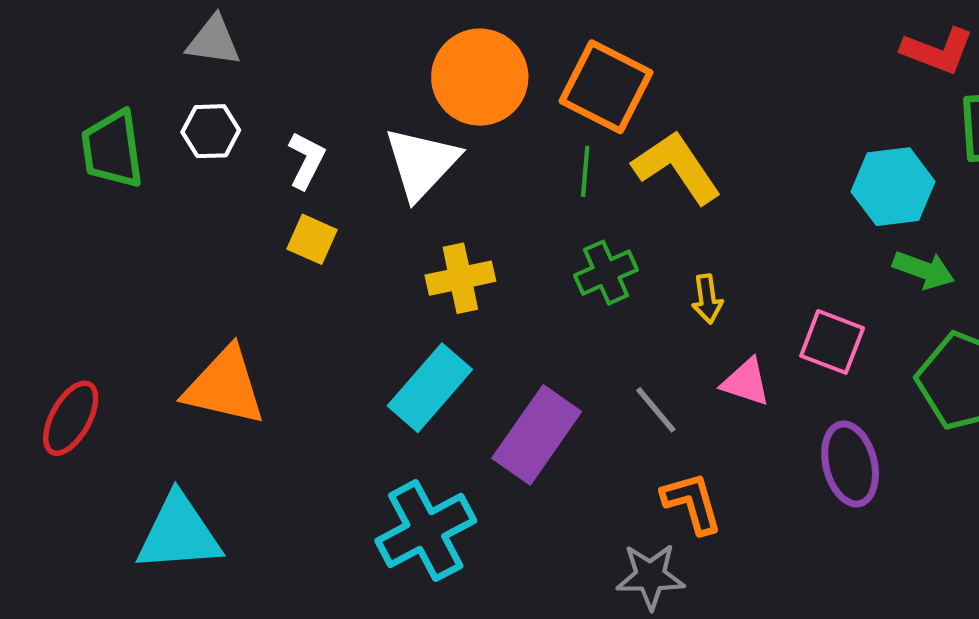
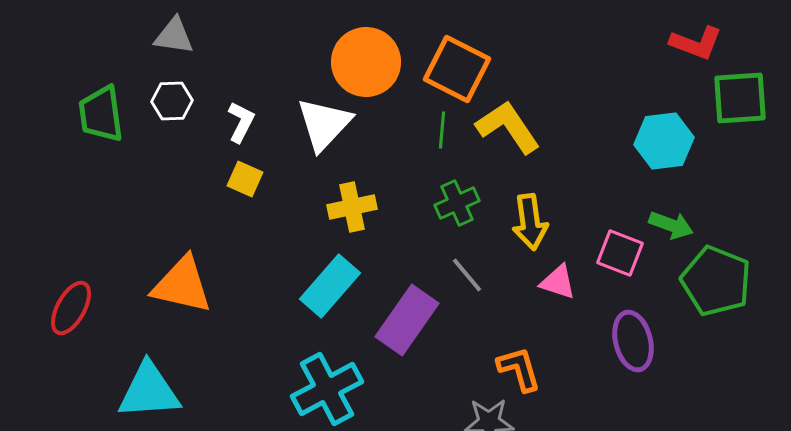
green arrow: (924, 270) -> (671, 225), moved
yellow arrow: (707, 299) -> (530, 222), size x1.6
gray line: (656, 410) -> (467, 275), moved

